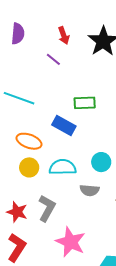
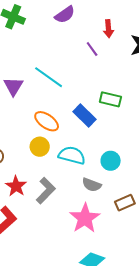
purple semicircle: (18, 34) -> (65, 15), turned 35
pink star: (70, 242) -> (85, 218), moved

